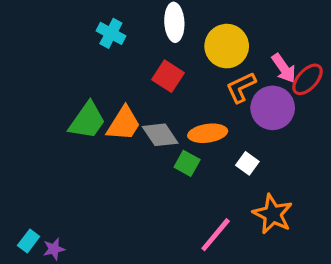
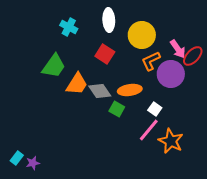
green trapezoid: (87, 121) -> (54, 66), moved
pink line: (216, 235) -> (149, 130), moved

